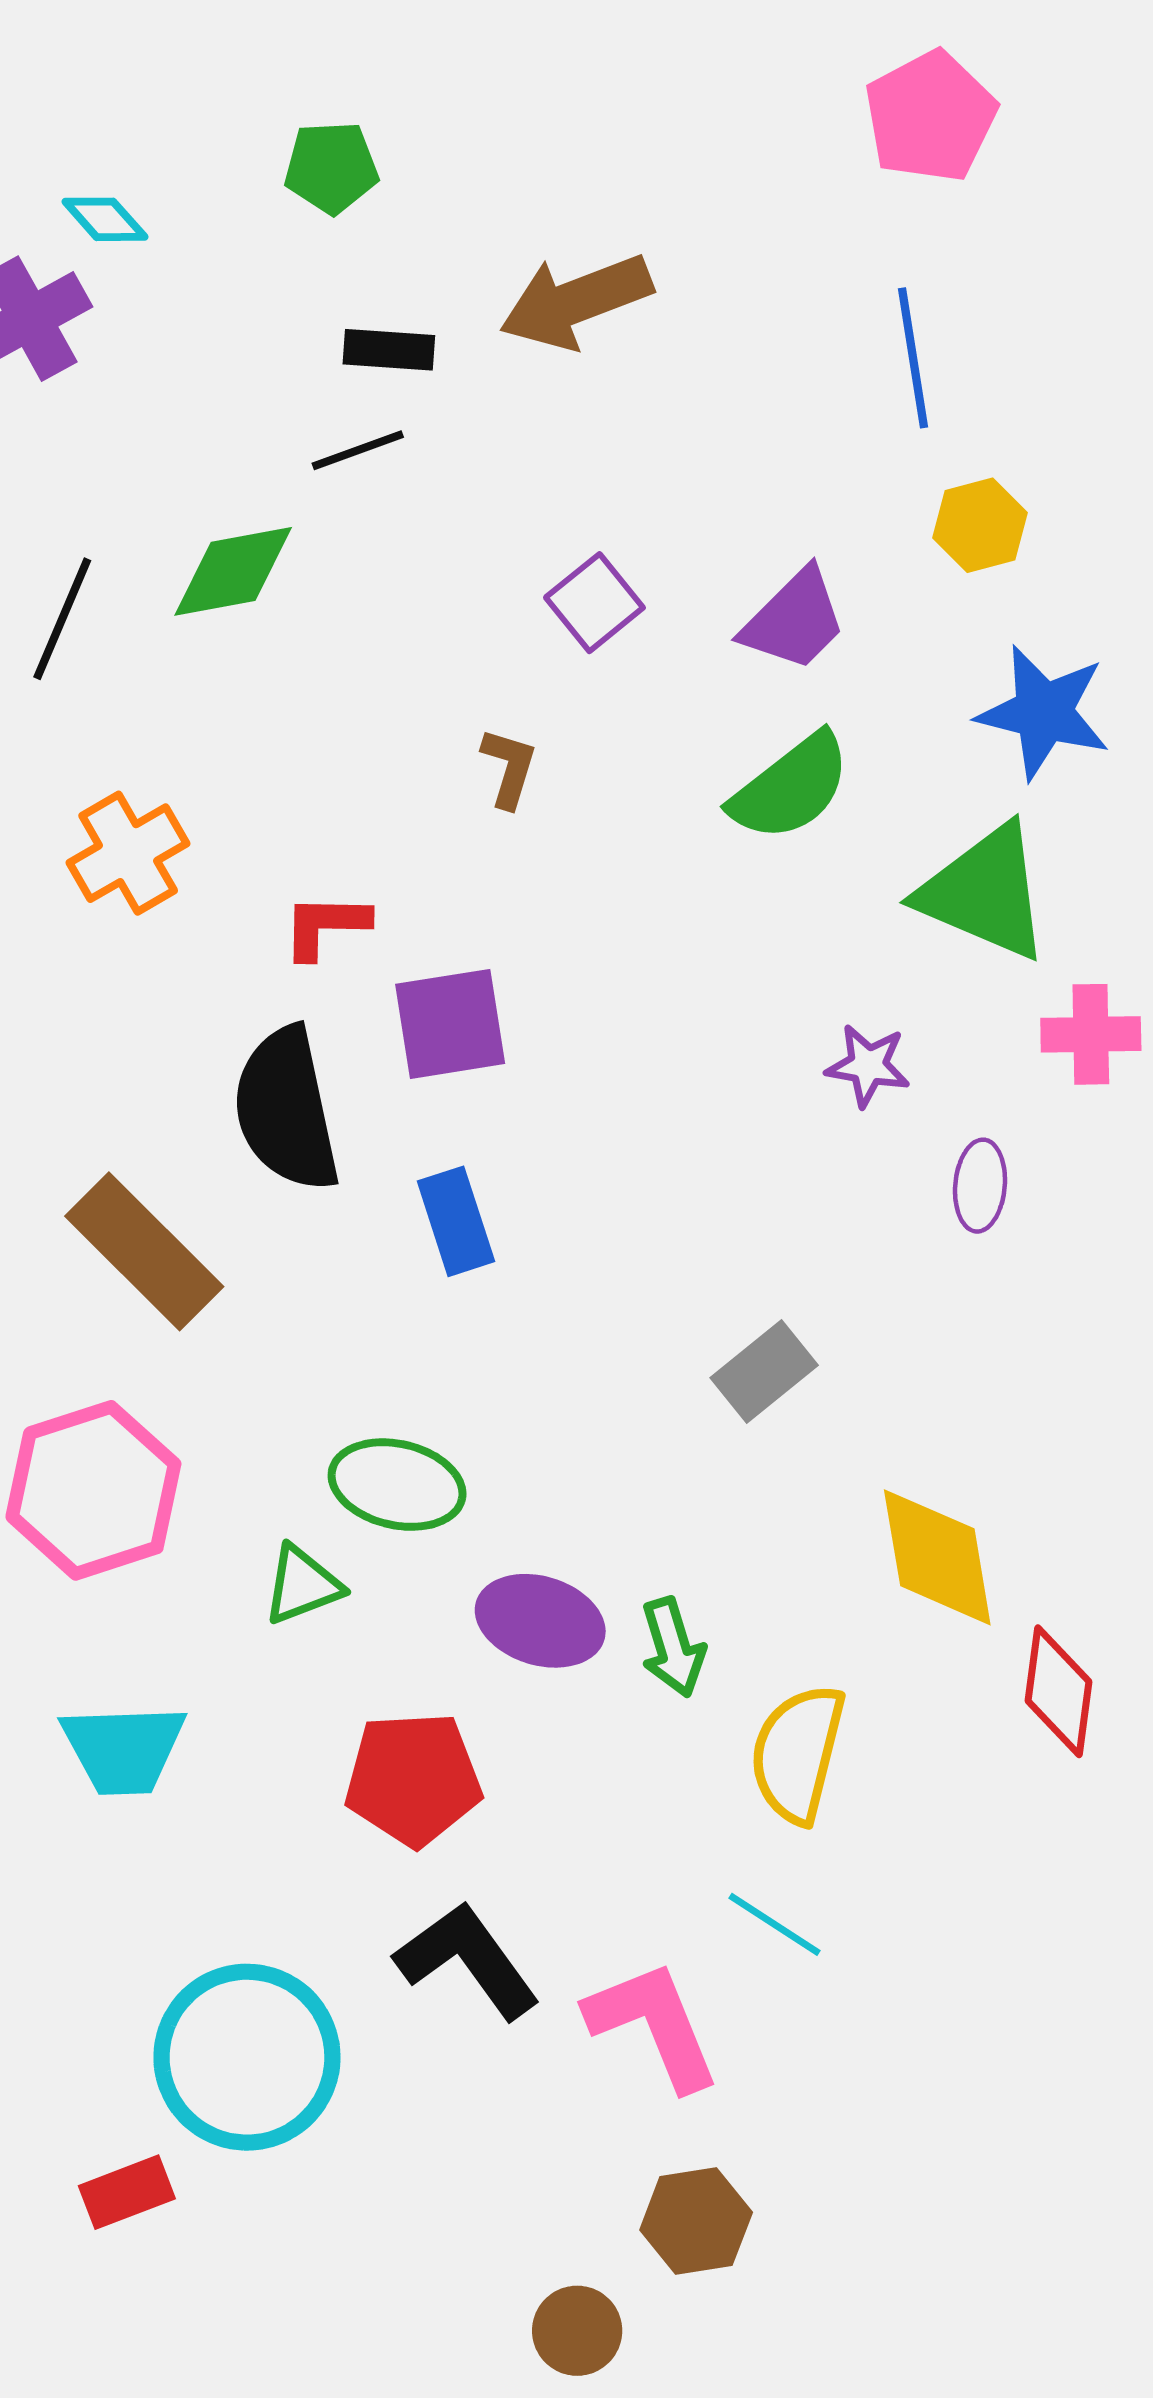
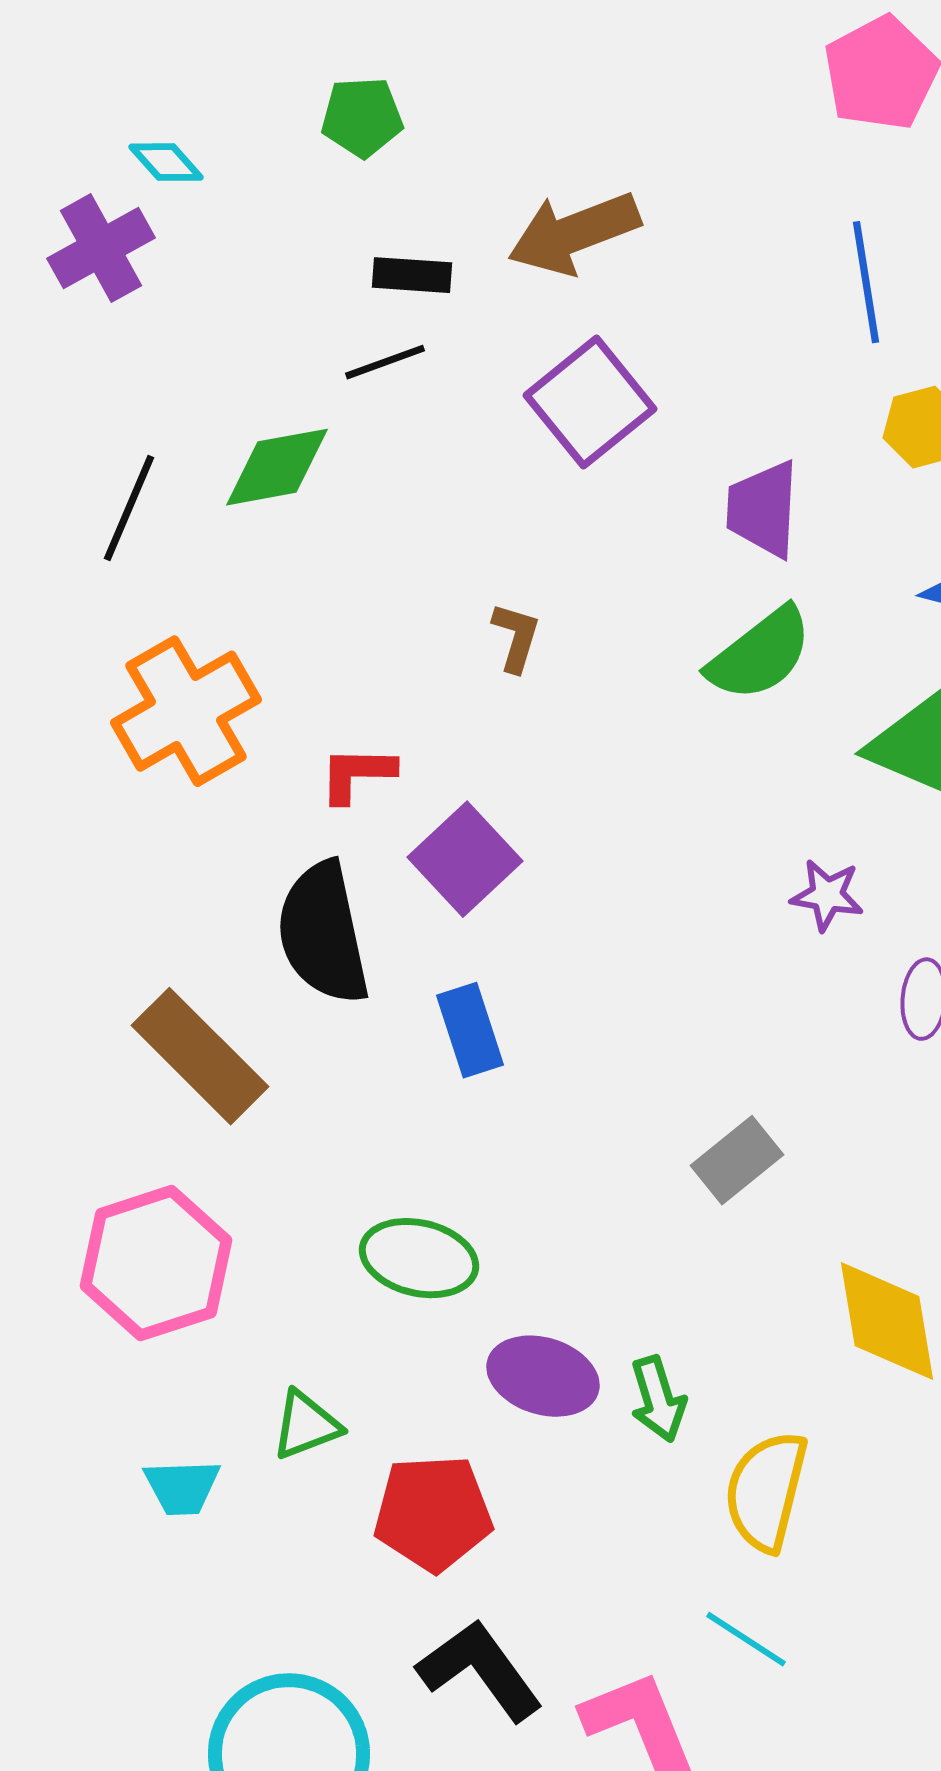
purple square: (594, 603) -> (590, 402), moved, size x1.5
purple trapezoid: (794, 620) -> (763, 509), turned 138
orange cross: (128, 853) -> (186, 711), size x1.4
purple square: (450, 1024) -> (465, 859), turned -34
green triangle: (302, 1585) -> (306, 1425), moved
cyan trapezoid: (123, 1749) -> (182, 1487), size x0.7

